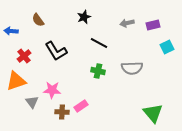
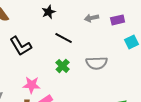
green cross: (98, 71) -> (63, 66), turned 32
pink star: (52, 90) -> (32, 85), moved

